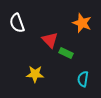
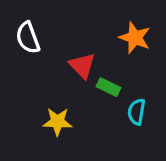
cyan semicircle: (83, 79) -> (137, 112), moved

